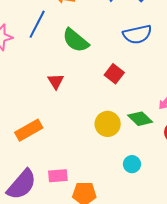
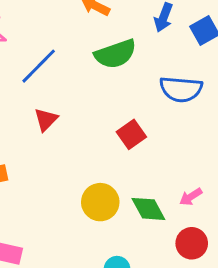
blue line: (37, 24) -> (39, 66), moved
green semicircle: (76, 40) -> (115, 54), moved, turned -76

